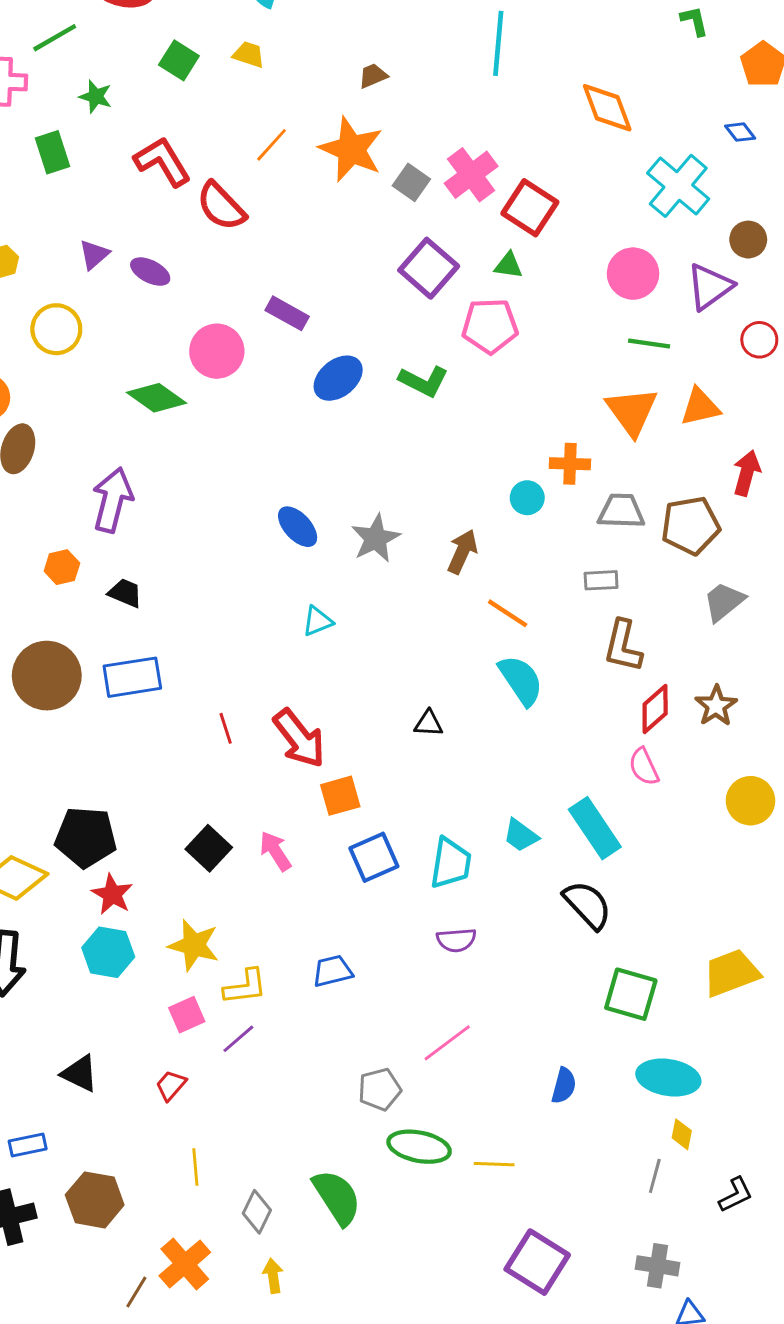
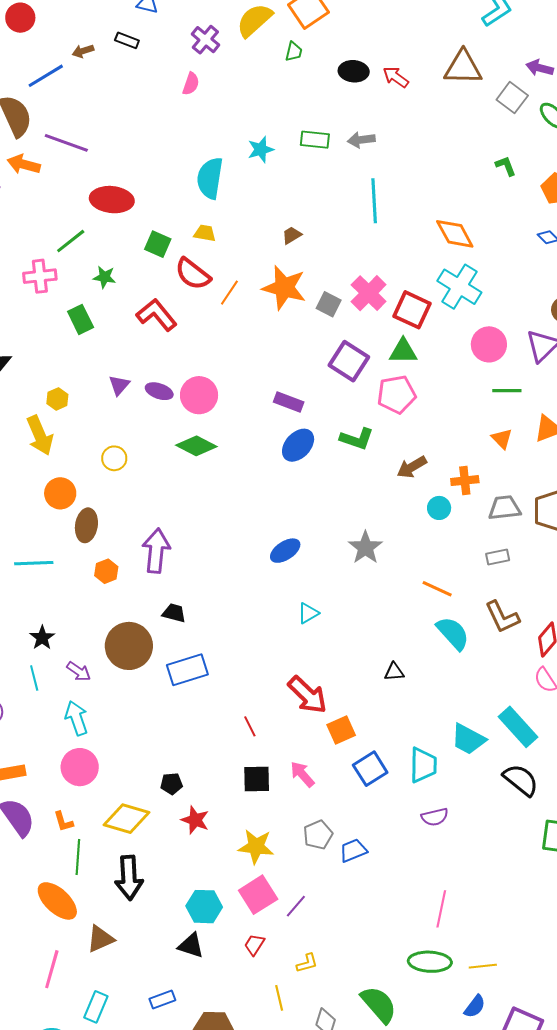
cyan cross: (678, 186) -> (459, 287), moved
red semicircle: (221, 206) -> (193, 274), moved
green triangle: (508, 265) -> (403, 351), size x1.4
purple rectangle: (287, 313) -> (289, 402), moved
yellow circle: (56, 329) -> (114, 458), moved, size x0.7
pink circle: (217, 351) -> (199, 395), moved
green diamond: (156, 398) -> (196, 446), moved
orange triangle: (632, 411) -> (502, 439), size x0.6
blue ellipse: (298, 527) -> (285, 551), turned -72
gray star: (376, 538) -> (365, 548), moved
brown arrow: (462, 552) -> (412, 467), moved, turned -136
orange hexagon: (62, 567) -> (106, 571), moved
brown L-shape: (623, 646) -> (502, 617), moved, turned -30
brown circle: (47, 676) -> (129, 646), moved
red line: (226, 728) -> (250, 726), moved
cyan trapezoid: (521, 835) -> (468, 739), size x1.4
black pentagon: (86, 837) -> (171, 784), size x0.5
black square: (209, 848) -> (257, 779), turned -36
cyan hexagon: (108, 952) -> (204, 907), moved
yellow L-shape: (245, 987) -> (307, 963), moved, size x0.7
pink square: (187, 1015) -> (258, 895), size x1.5
pink line: (447, 1043) -> (441, 909), moved, turned -33
blue semicircle: (564, 1086) -> (475, 1006), moved, turned 30
gray pentagon: (380, 1089) -> (318, 835), moved

